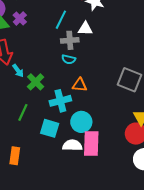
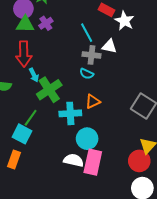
cyan line: (61, 20) -> (87, 33), turned -66
green cross: (36, 82) -> (49, 90), size x1.4
orange triangle: (80, 85) -> (93, 101), turned -42
cyan square: (50, 128) -> (22, 134), moved

